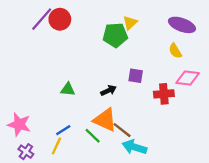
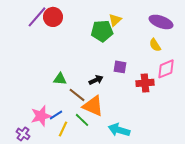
pink diamond: (188, 78) -> (166, 69), turned -30
pink star: (19, 124) -> (41, 116), moved, turned -30
brown line: (122, 130) -> (77, 95), moved
yellow line: (56, 146) -> (63, 129), moved

